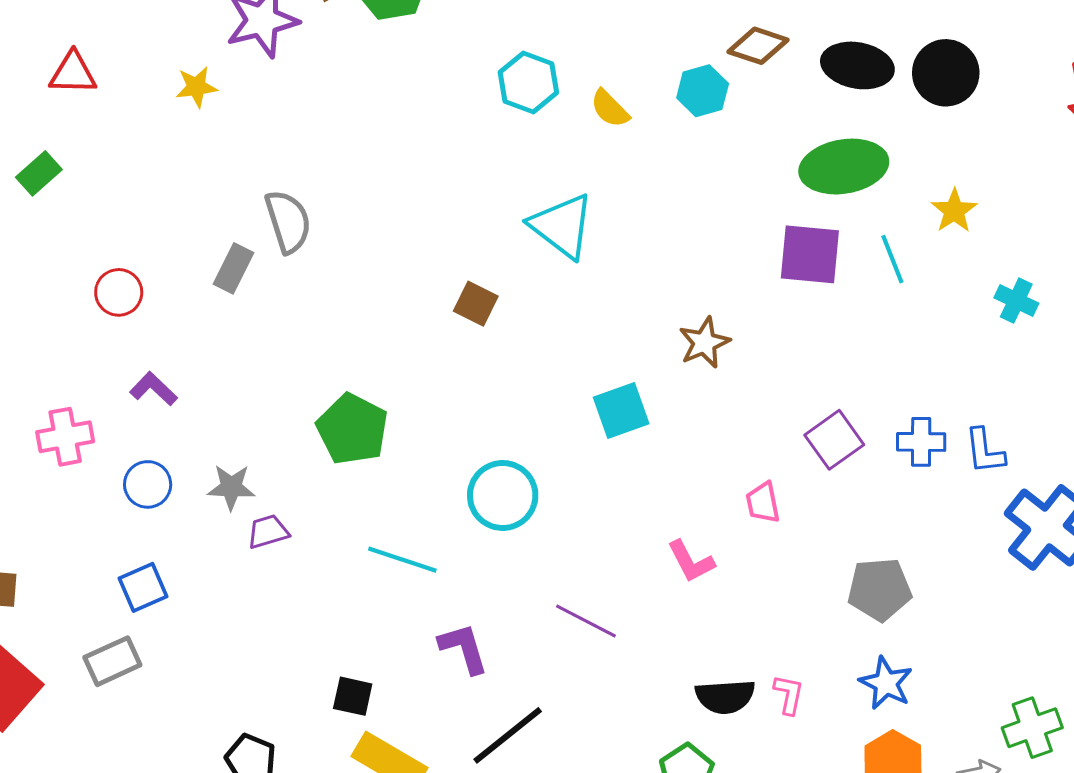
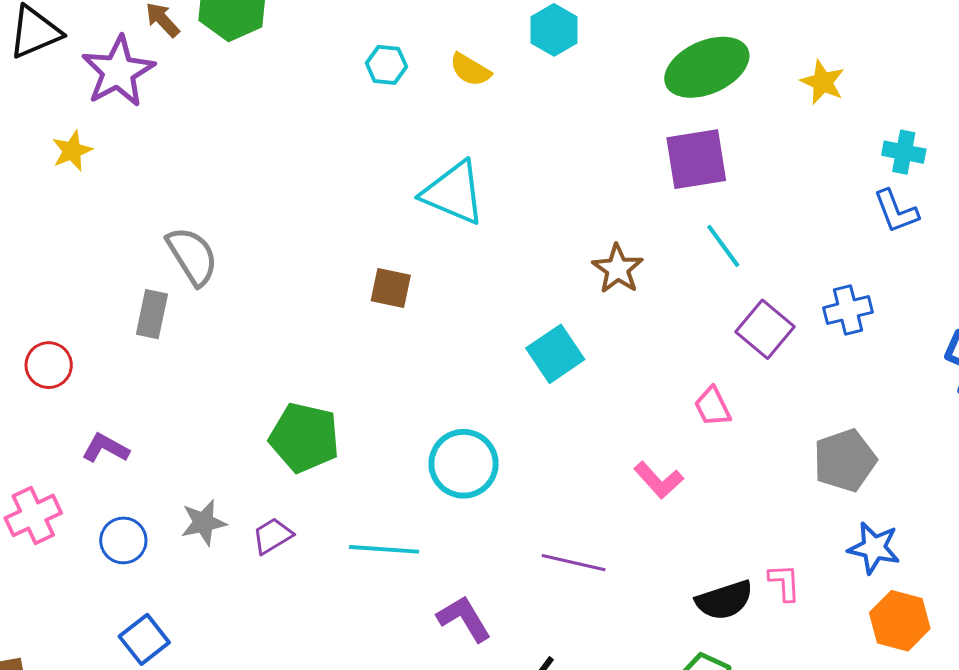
cyan hexagon: (528, 82) -> (386, 65), size x0.7
cyan line: (892, 259) -> (723, 246), moved
blue L-shape: (985, 451) -> (896, 211), moved
purple trapezoid: (268, 532) -> (273, 536), moved

